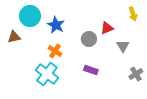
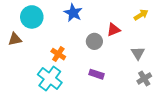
yellow arrow: (133, 14) -> (141, 15), turned -104
blue star: (56, 25) -> (73, 13), moved
gray triangle: (123, 46) -> (138, 53), moved

